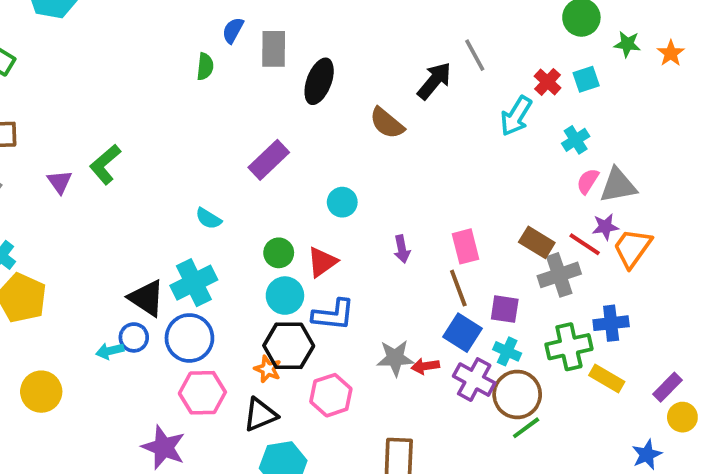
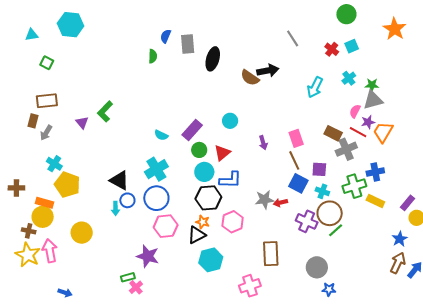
green star: (627, 44) -> (372, 85), moved
orange star: (671, 53) -> (395, 29), size x1.6
black arrow: (434, 81) -> (268, 71), moved, turned 45
cyan arrow: (516, 116) -> (315, 87), moved
purple rectangle: (269, 160) -> (192, 130), moved
pink semicircle: (588, 181) -> (355, 111), moved
black triangle: (147, 298) -> (119, 180), moved
cyan arrow: (110, 351) -> (116, 208), turned -72
orange star: (268, 369) -> (203, 222), moved
purple cross: (474, 380) -> (307, 221), moved

